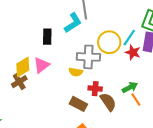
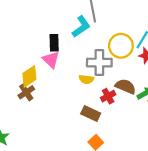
pink triangle: (41, 65) -> (51, 60), moved, turned -36
red cross: (95, 89) -> (108, 96), turned -32
brown semicircle: (108, 102) -> (126, 86), moved, turned -30

